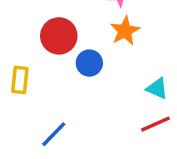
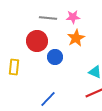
blue line: (54, 134) -> (48, 99), moved

